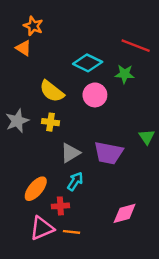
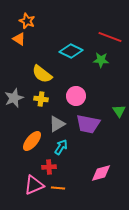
pink circle: (95, 95) -> (76, 96), moved
orange ellipse: (36, 189) -> (32, 141), moved

